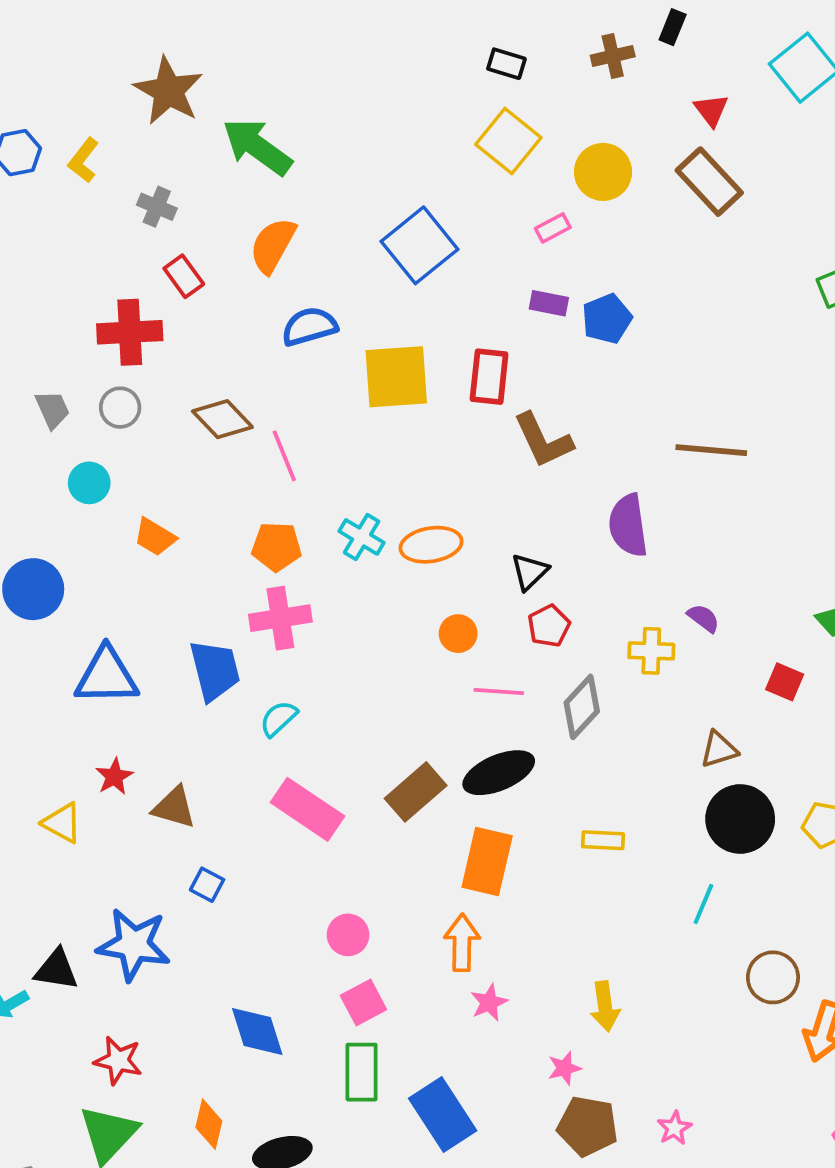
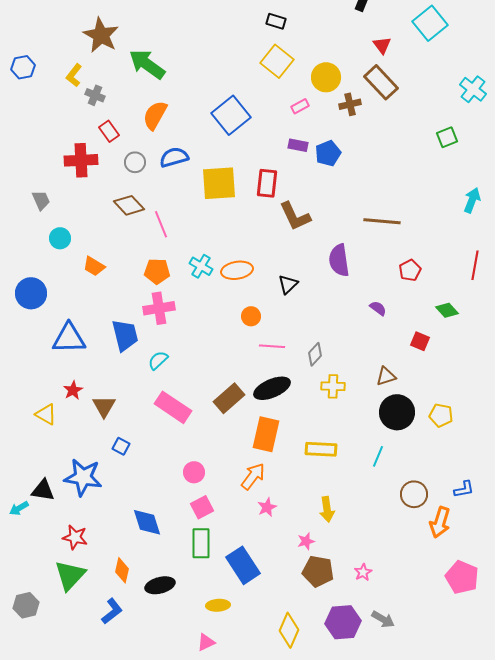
brown cross: (613, 56) -> (350, 104), moved
yellow L-shape: (83, 160) -> (74, 75), moved
gray circle: (120, 408) -> (135, 162), moved
red pentagon: (549, 626) -> (410, 270), moved
yellow cross: (651, 651) -> (333, 386), moved
gray diamond: (582, 707) -> (315, 354), size x0.7
brown triangle: (174, 807) -> (104, 406), turned 45
yellow rectangle: (603, 840) -> (321, 449), moved, size x1.4
orange arrow: (462, 943) -> (253, 476), turned 36

